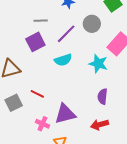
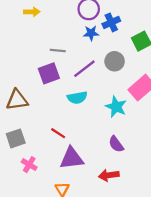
red line: (37, 94) -> (58, 133), moved
purple semicircle: (102, 96) -> (116, 144), turned -49
pink cross: (42, 124) -> (29, 165), moved

